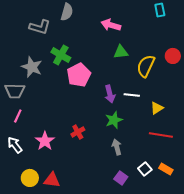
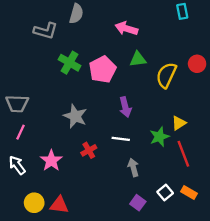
gray star: (32, 67) -> (75, 116), moved
pink pentagon: (79, 75) -> (103, 69), moved
white line: (132, 95) -> (121, 139), moved
green star: (114, 120) -> (159, 137), moved
red line: (161, 135) -> (183, 154), turned 60

